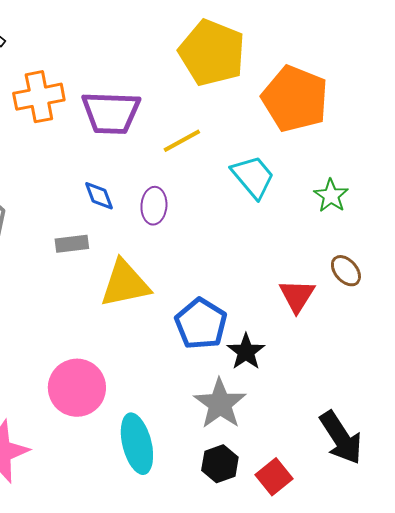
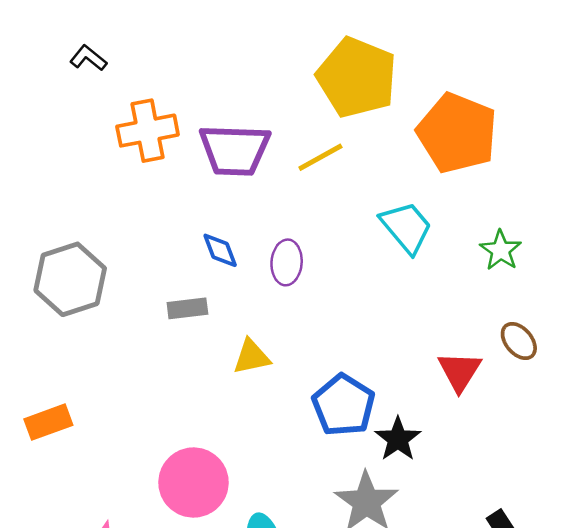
yellow line: (182, 141) -> (320, 157), moved
yellow triangle: (125, 284) -> (252, 357), size x0.6

